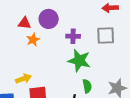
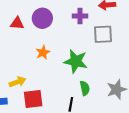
purple cross: (73, 36) -> (80, 16), moved
orange star: (33, 40) -> (43, 52), moved

